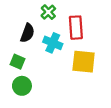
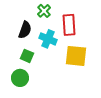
green square: (18, 62) -> (27, 56), moved

